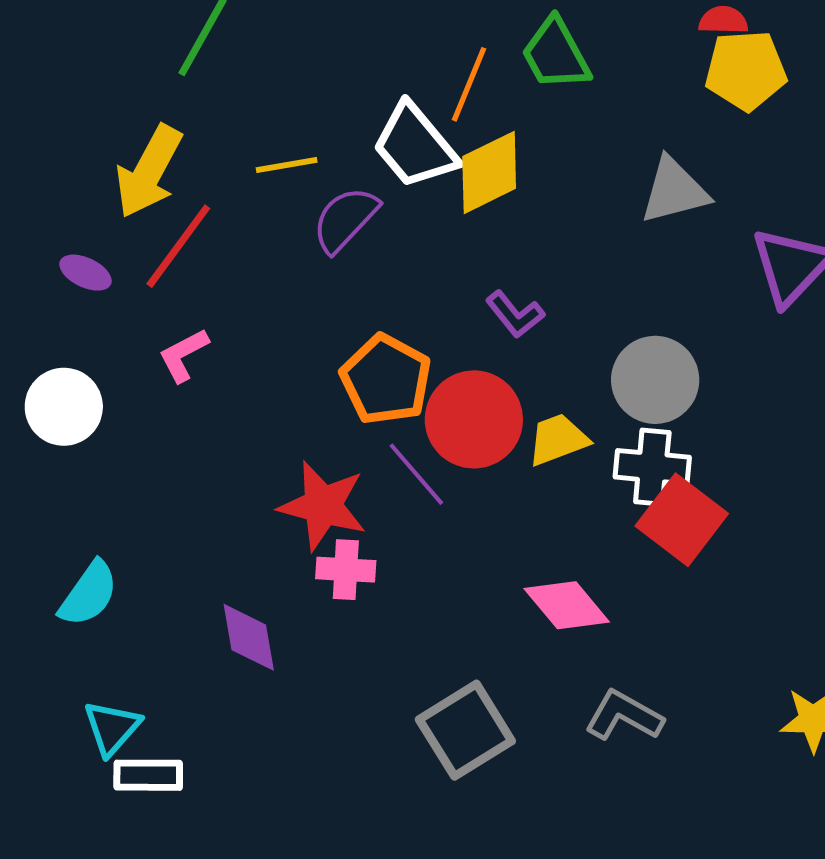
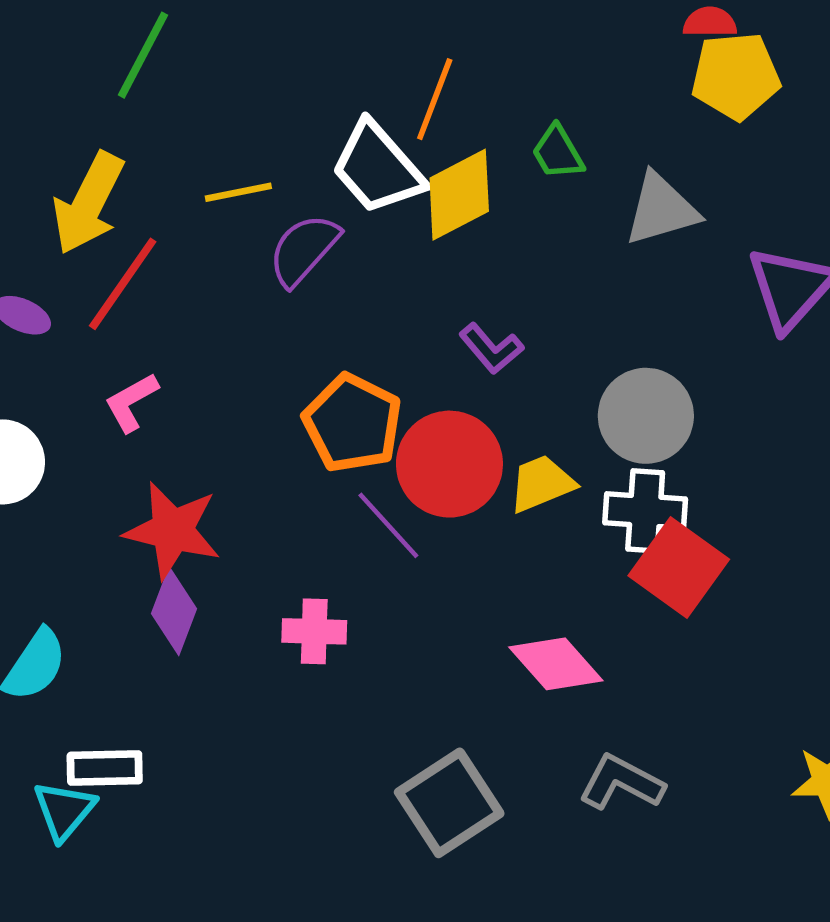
green trapezoid: (556, 54) -> (558, 152), moved, size x0.7
red star: (323, 506) -> (172, 530), moved
purple diamond: (249, 637) -> (174, 611), moved, turned 32
white rectangle: (148, 775) -> (105, 768), moved

